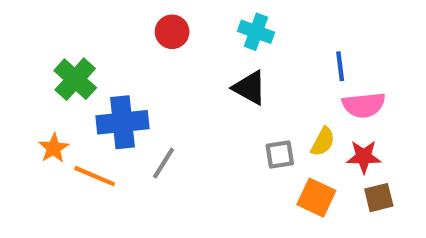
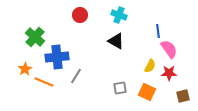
pink semicircle: (364, 105) -> (169, 49), turned -120
gray square: (280, 155) -> (120, 88), moved
brown square: (379, 198) -> (183, 96), moved

